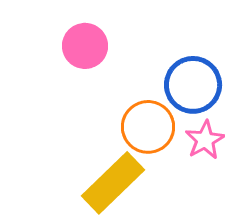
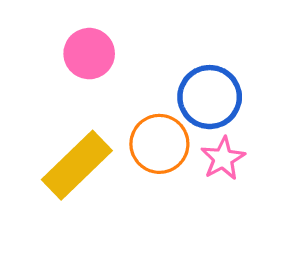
yellow rectangle: (113, 183) -> (77, 165), moved

